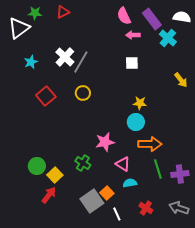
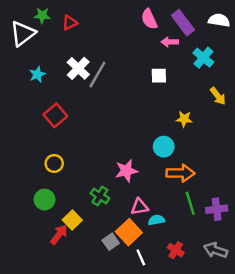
red triangle: (63, 12) -> (70, 23), moved
pink arrow: (133, 35) -> (170, 42), moved
cyan cross: (168, 38) -> (203, 58), moved
yellow circle: (83, 93) -> (54, 163), moved
yellow star: (140, 103) -> (184, 119), moved
pink triangle: (123, 164) -> (140, 207), moved, turned -42
yellow square: (55, 175) -> (72, 220), moved
orange square: (107, 193) -> (129, 232), size x1.5
gray square: (92, 201) -> (111, 242), size x0.6

